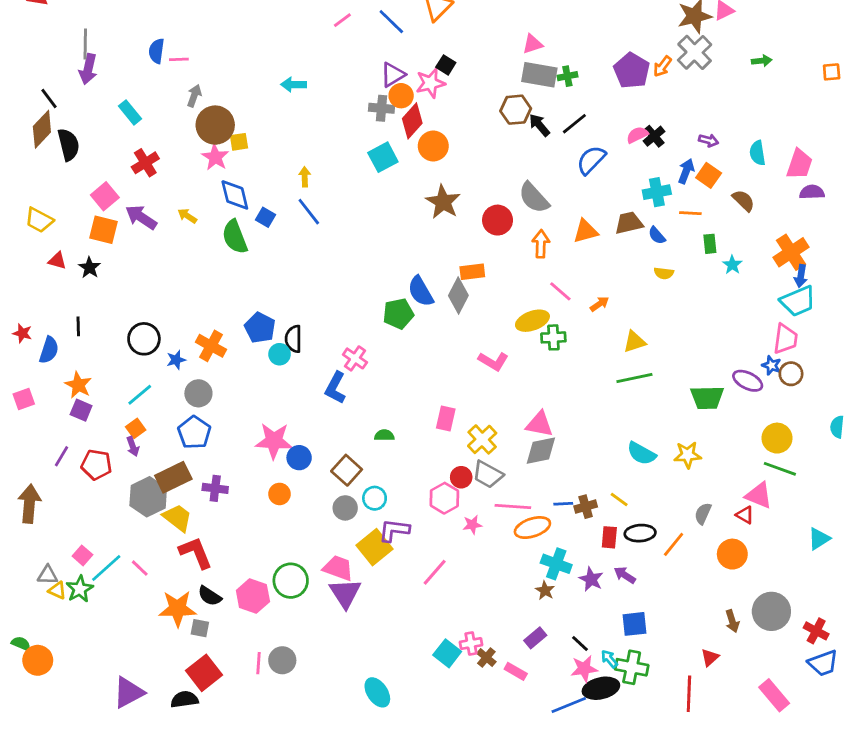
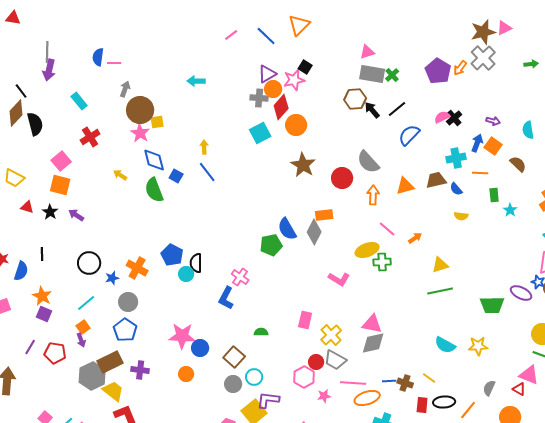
green cross: (567, 76) -> (392, 75), turned -32
purple arrow: (141, 217) -> (76, 215), moved, size x0.7
brown cross: (586, 507) -> (405, 383), turned 35

